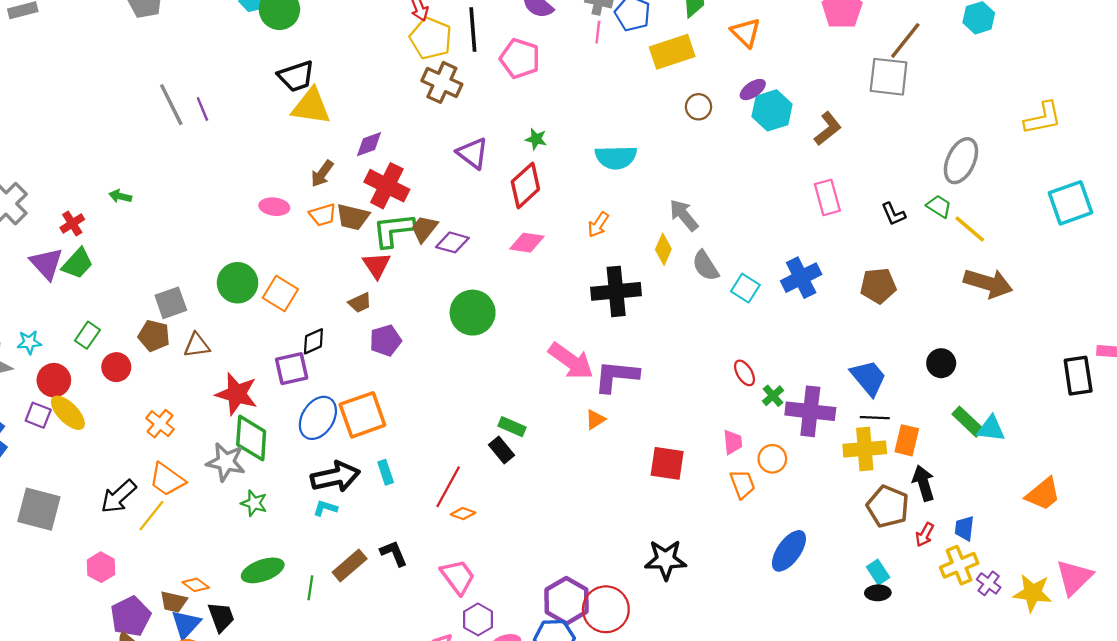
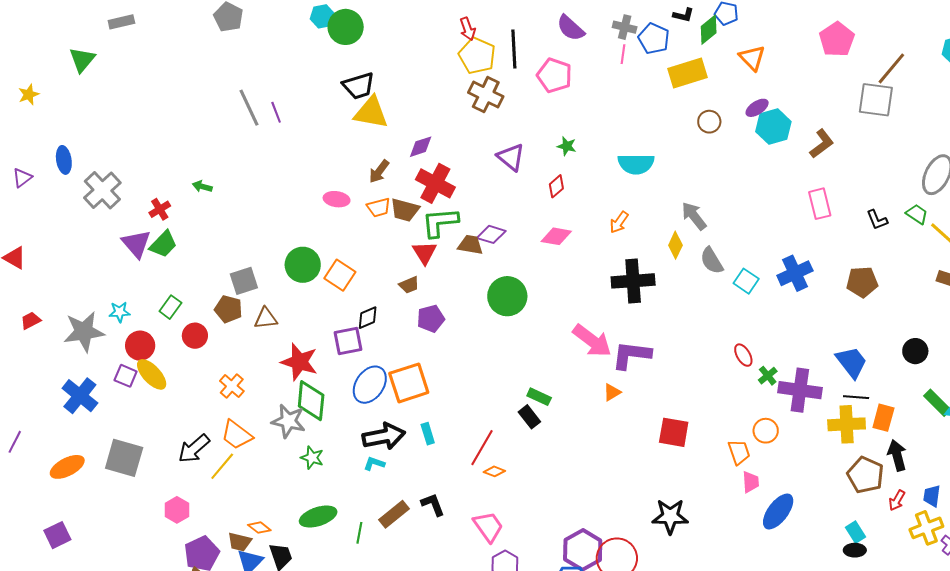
red diamond: (525, 185) -> (556, 186), size x0.6
brown trapezoid: (424, 229) -> (470, 245), moved, turned 60
pink trapezoid: (733, 442) -> (751, 482), moved

